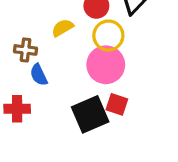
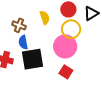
yellow semicircle: (63, 28) -> (45, 18), turned 88
black square: (90, 114) -> (32, 59), moved

